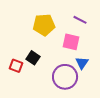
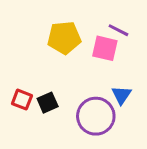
pink square: (71, 42) -> (105, 48), moved
black square: (33, 58) -> (48, 103), moved, turned 32

